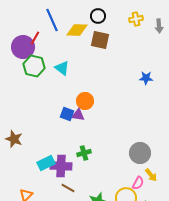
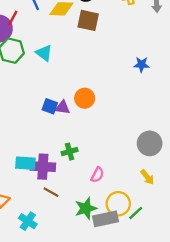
orange circle: (85, 101) -> (85, 98), moved
gray circle: (140, 153) -> (150, 143), moved
cyan rectangle: (46, 163) -> (25, 163), turned 30
pink semicircle: (138, 183) -> (97, 175), moved

